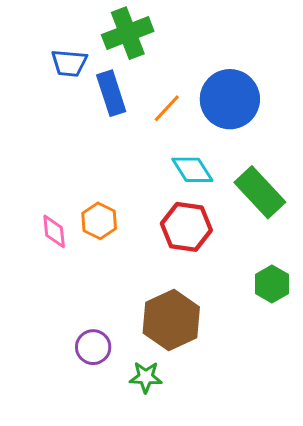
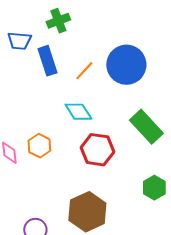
green cross: (128, 33) -> (58, 21), size x0.7
cyan diamond: (192, 170) -> (78, 112), moved

